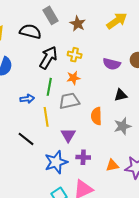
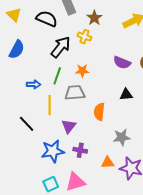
yellow cross: (75, 55) -> (84, 37), moved
gray star: (122, 126) -> (122, 137), moved

